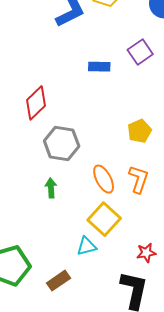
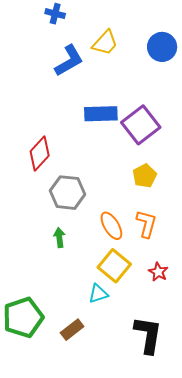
purple square: (140, 52) -> (141, 125), moved, size x1.5
blue rectangle: (99, 67) -> (101, 114), size x1.5
red star: (146, 253) -> (158, 272), moved, turned -30

